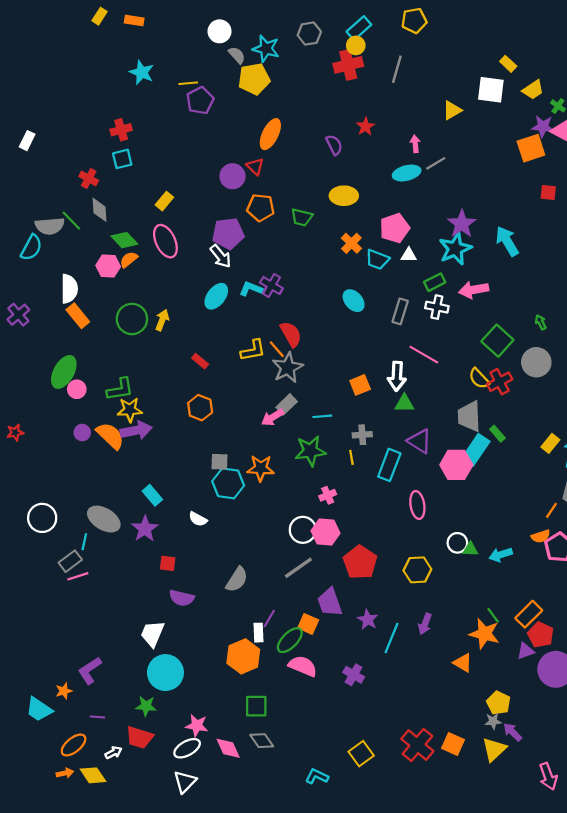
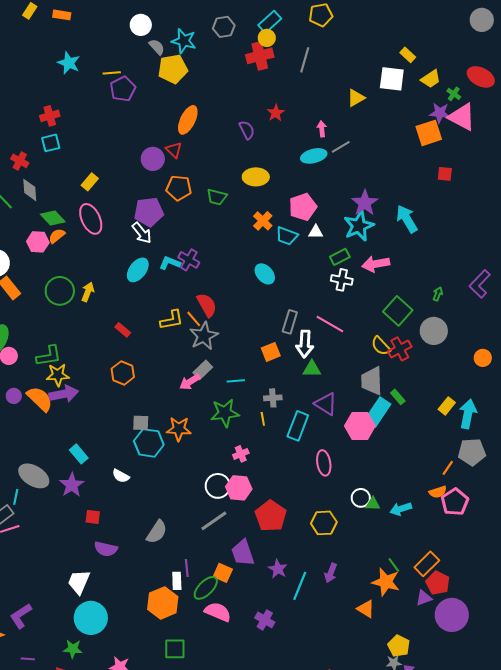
gray rectangle: (400, 311) -> (290, 322), moved
green arrow: (541, 322) -> (438, 294), turned 48
purple line: (269, 618) -> (187, 568), turned -36

